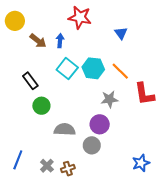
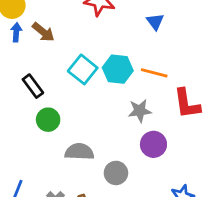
blue arrow: (60, 41) -> (16, 32), moved
orange line: (120, 71) -> (154, 73), turned -30
purple circle: (100, 124) -> (153, 144), moved

